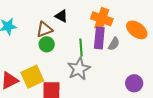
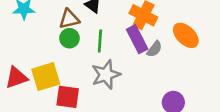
purple rectangle: (99, 38) -> (137, 39), turned -40
green line: (81, 48) -> (100, 41), moved

